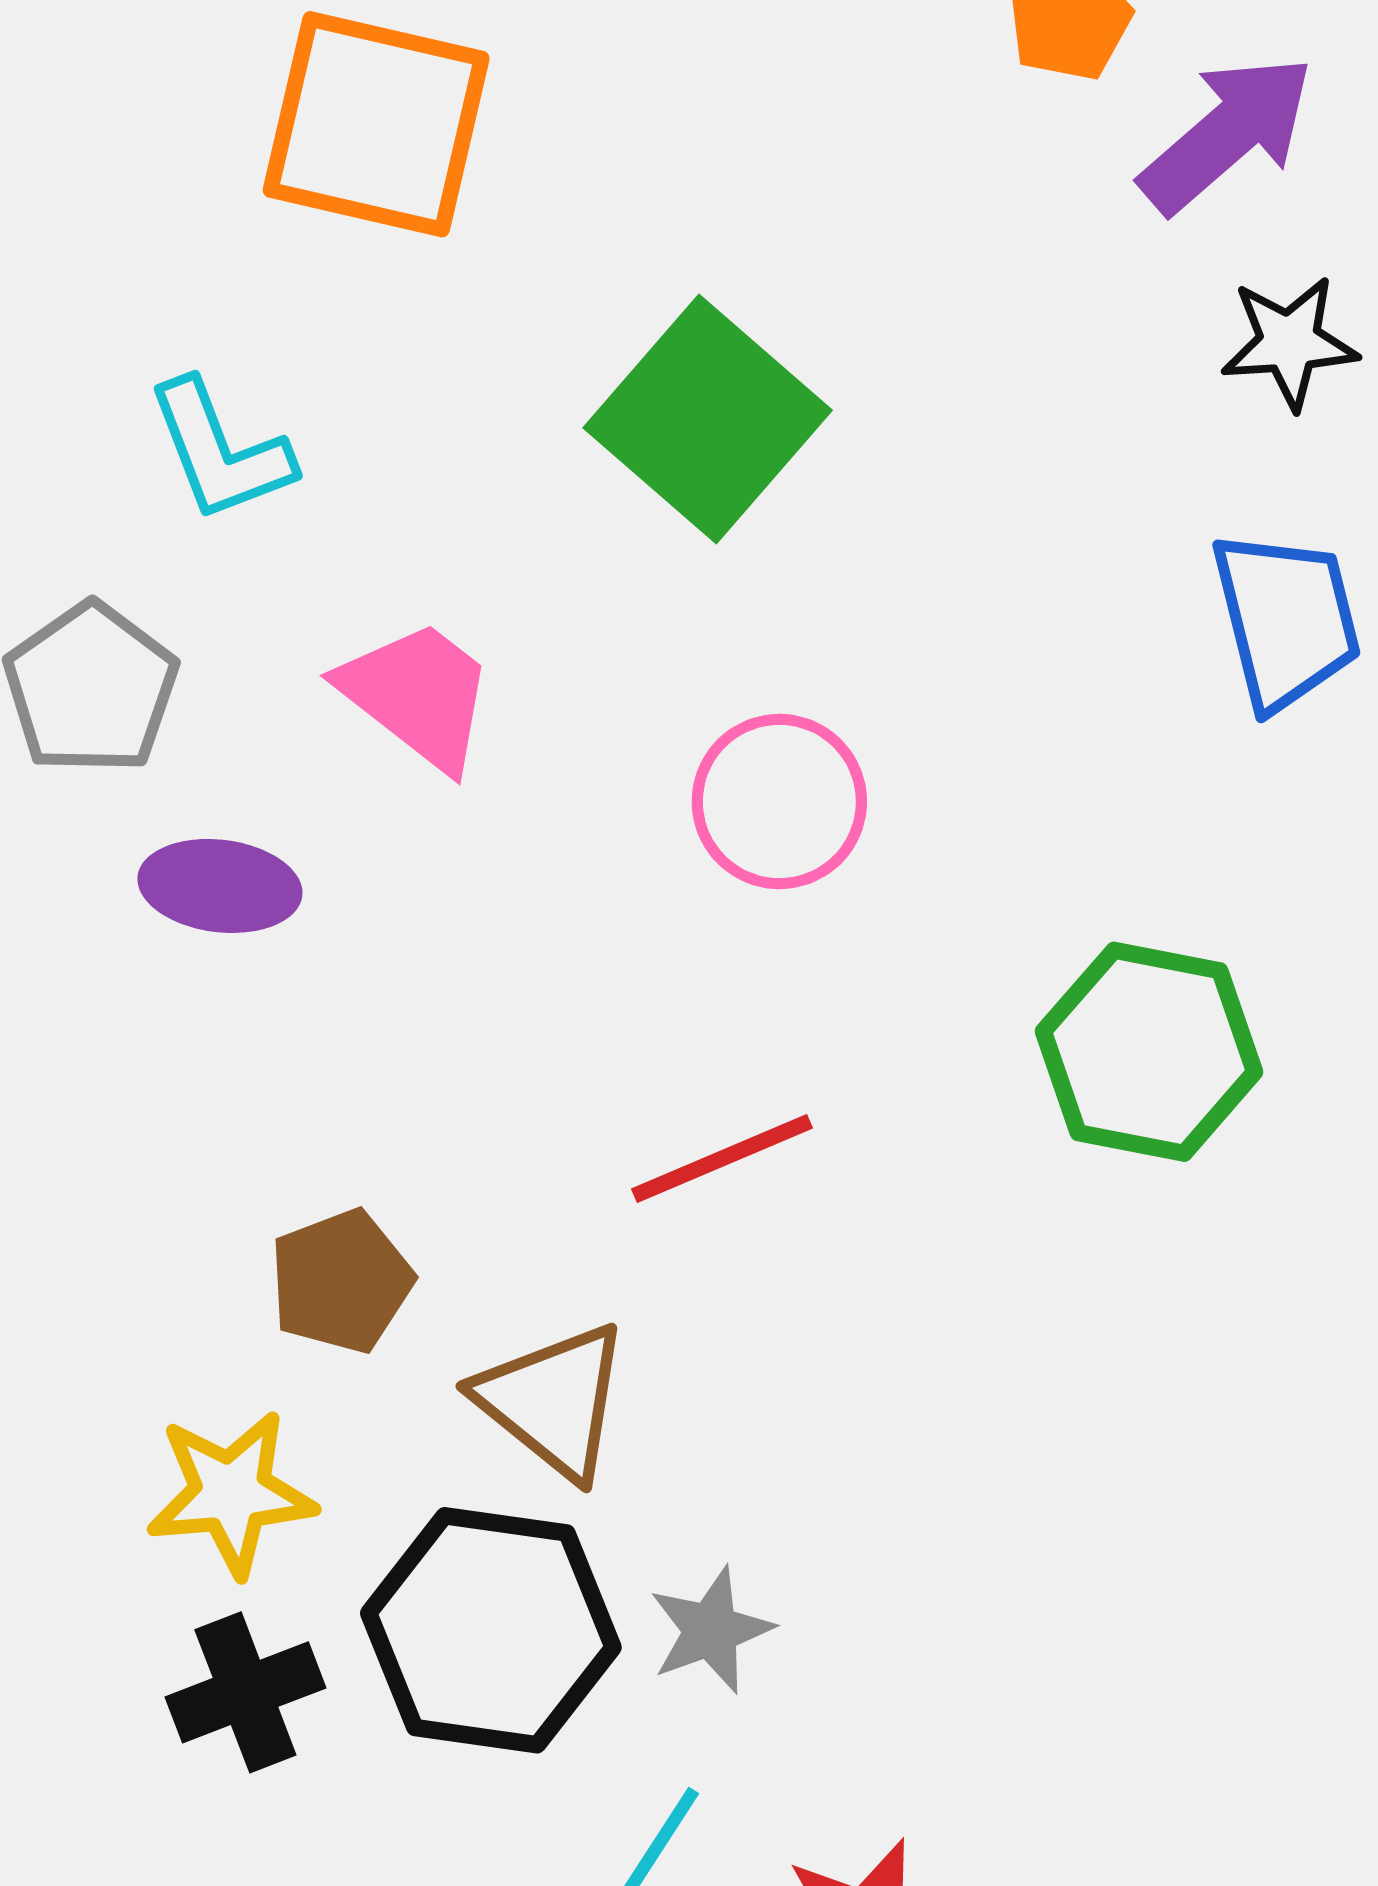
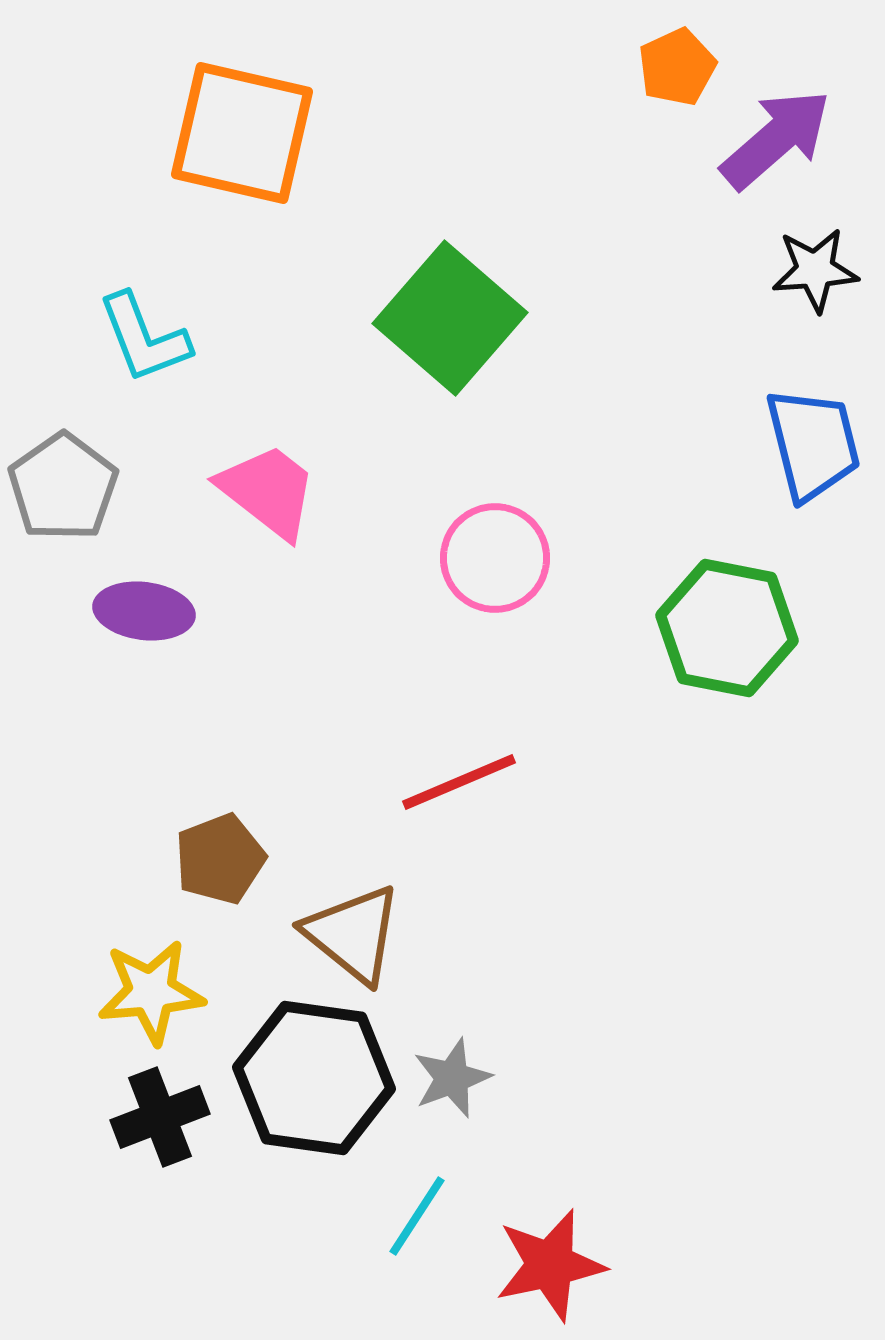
green hexagon: (1149, 1052) -> (727, 628), moved

